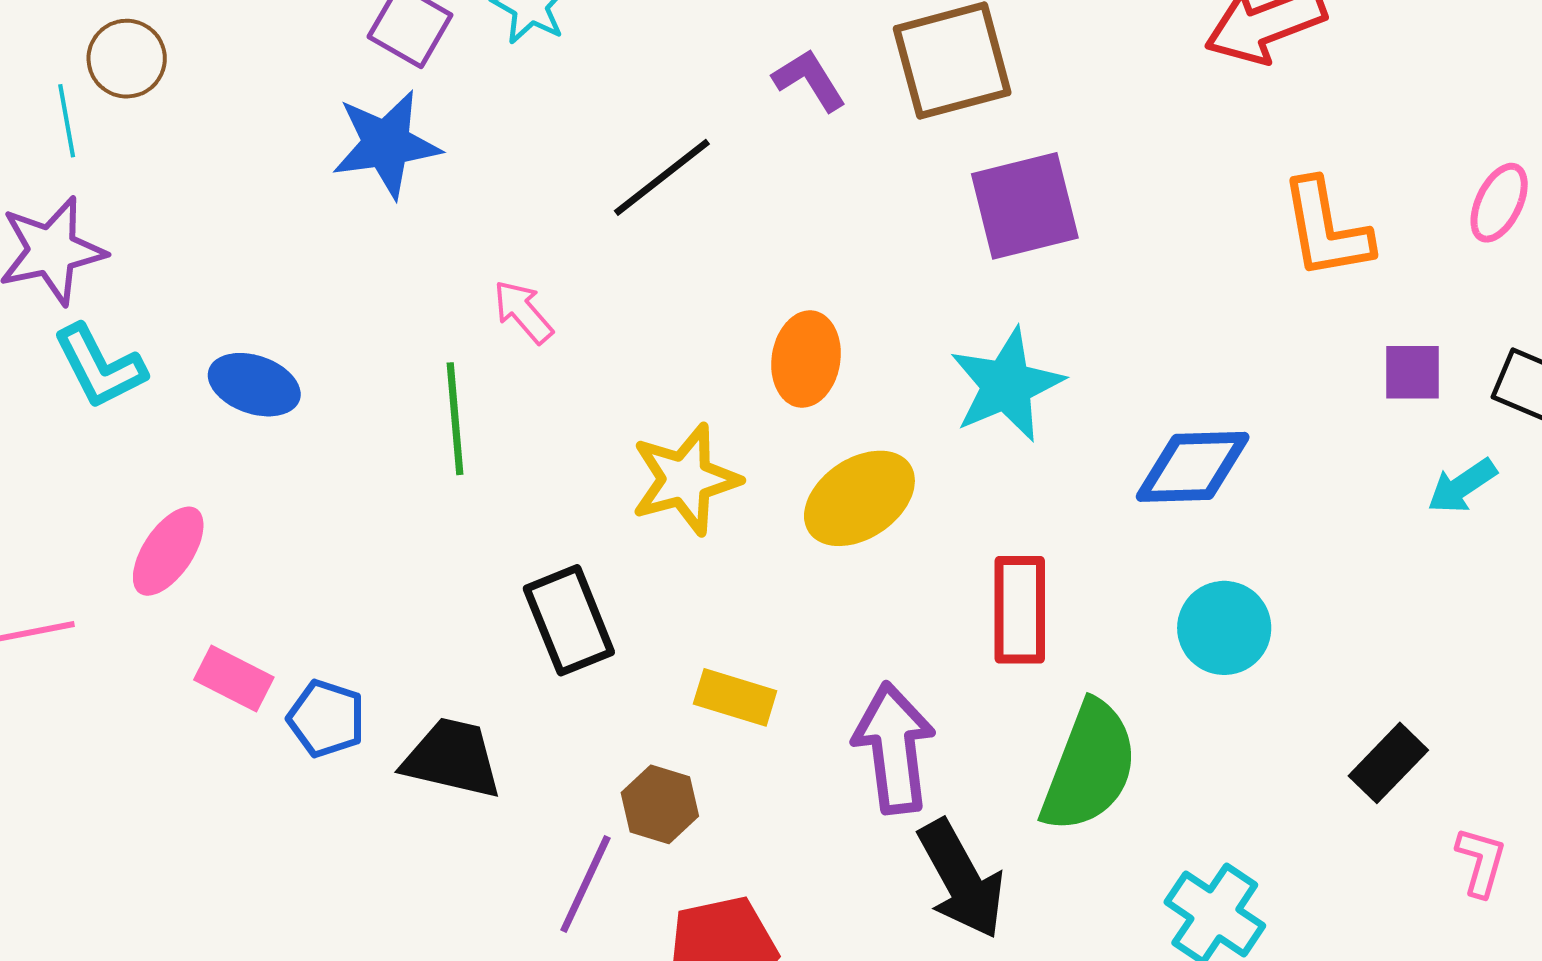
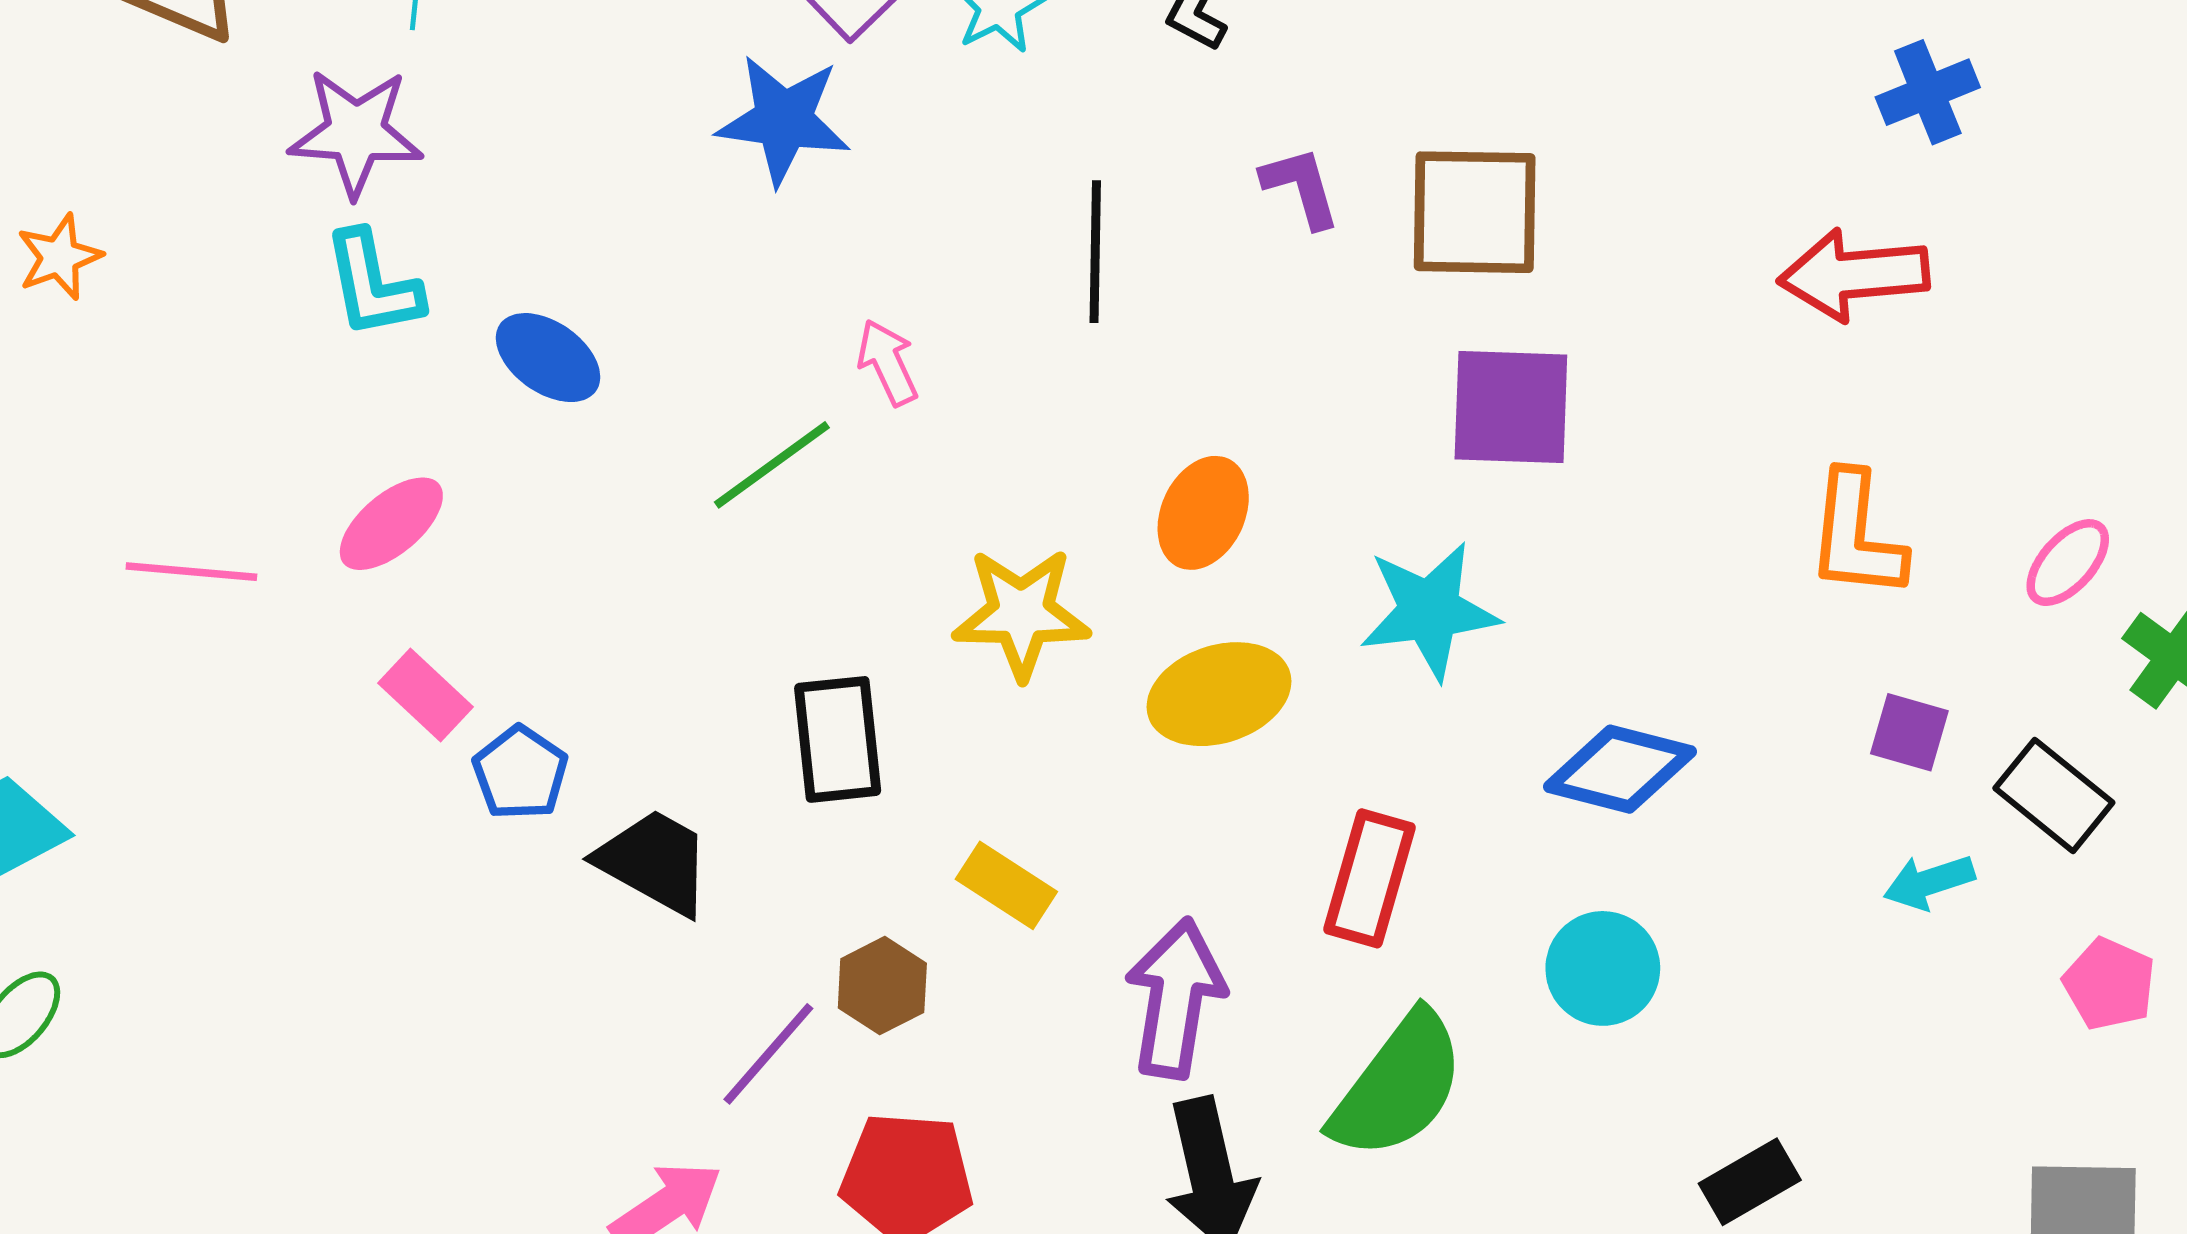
black line: (662, 177) -> (1095, 252), turned -67
green line: (455, 419) -> (772, 465), turned 43

